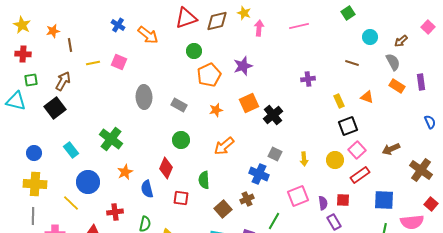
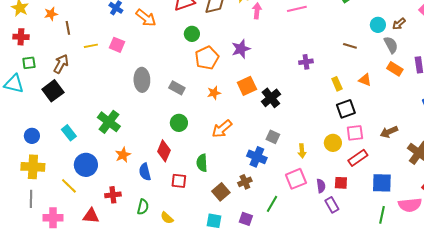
cyan circle: (370, 37) -> (378, 25), moved
pink square: (357, 150) -> (355, 133), turned 36
yellow arrow: (304, 159) -> (302, 151), moved

